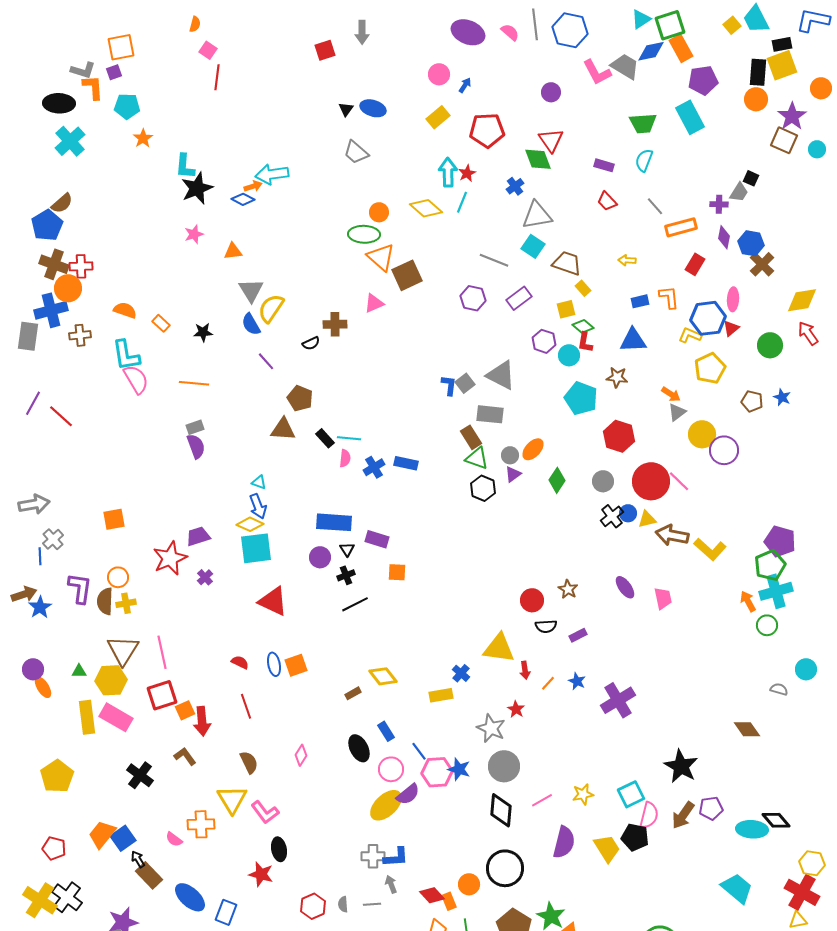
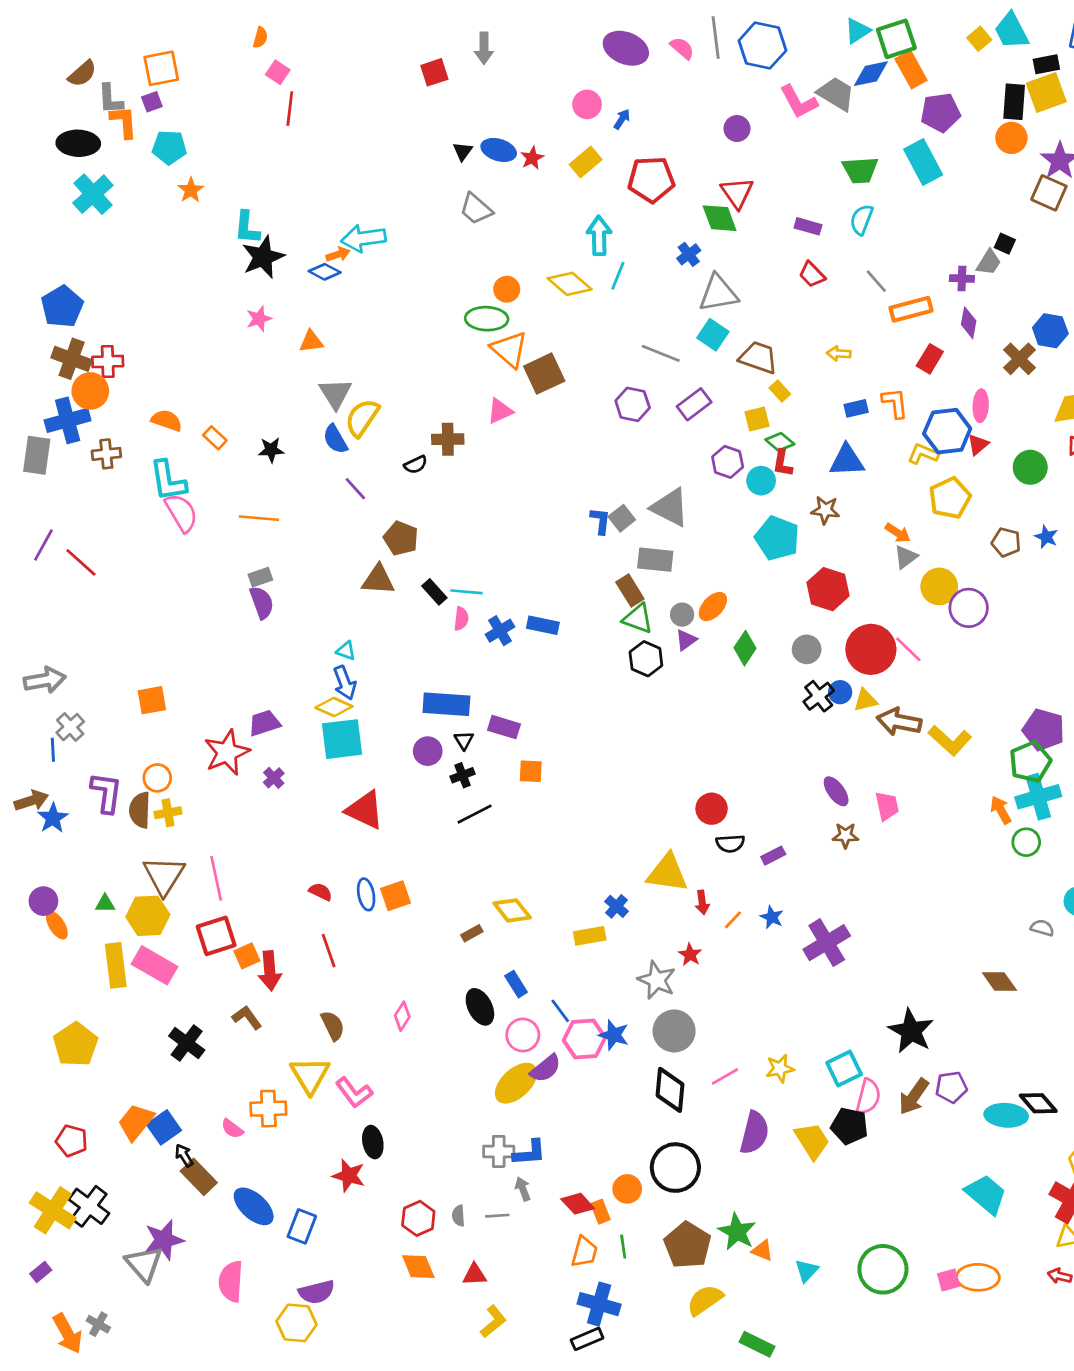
gray L-shape: (83, 70) -> (110, 99), turned 70
red star: (467, 173) -> (532, 158), moved
brown semicircle: (62, 203) -> (82, 74), moved
blue hexagon: (751, 243) -> (1050, 331), moved
brown star: (568, 589) -> (845, 835), moved, turned -30

